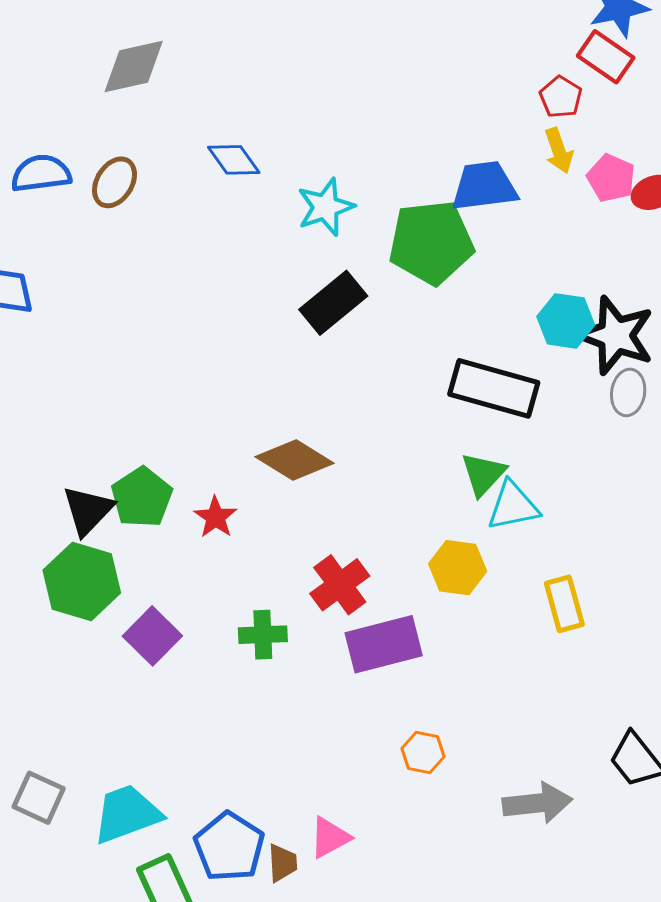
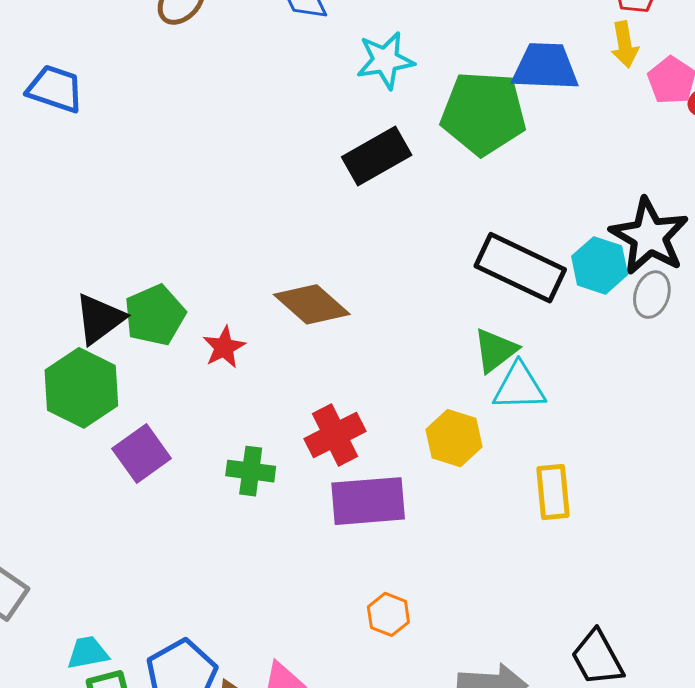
cyan hexagon: (566, 321) -> (600, 265), moved
cyan trapezoid: (127, 814) -> (88, 653), moved, size x0.6

